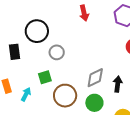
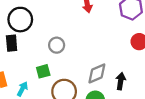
black circle: (37, 31) -> (20, 20), moved

